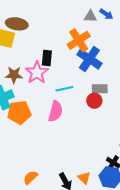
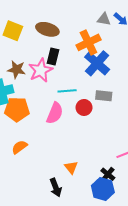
brown ellipse: (17, 24) -> (47, 29), moved
red circle: (94, 101) -> (84, 107), moved
orange semicircle: (31, 177) -> (20, 147), moved
orange triangle: (84, 178) -> (71, 167), moved

